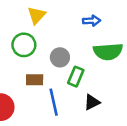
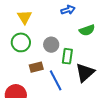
green semicircle: (108, 52) -> (87, 30), size x0.7
black triangle: (92, 102) -> (85, 73), size x1.5

